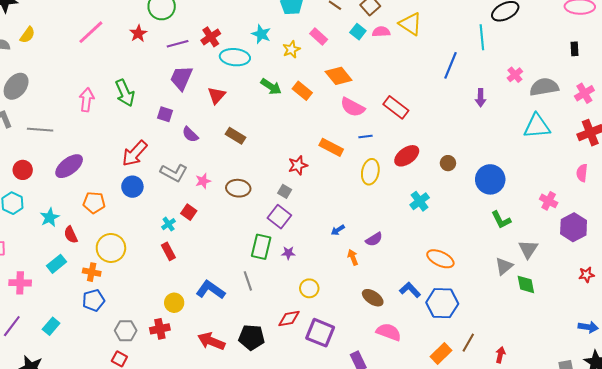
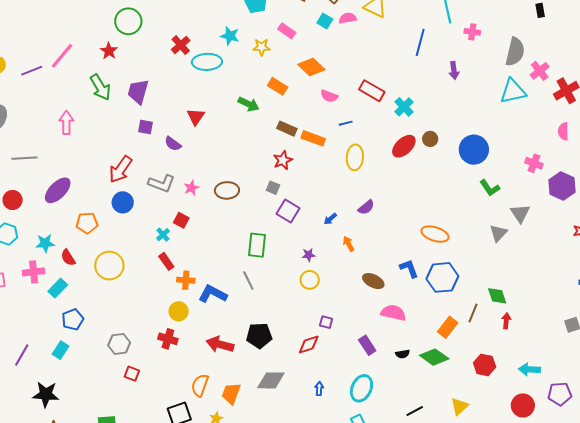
purple line: (178, 44) -> (32, 71), moved
yellow star: (291, 49) -> (262, 47), turned 30
pink cross: (515, 75) -> (472, 32), moved, turned -35
purple trapezoid: (181, 78) -> (138, 92), moved
green arrow: (271, 87) -> (248, 104), moved
gray semicircle: (544, 87) -> (515, 52), turned 120
green arrow: (125, 93) -> (100, 87), moved
pink cross: (584, 93) -> (540, 71), moved
red triangle: (217, 95) -> (196, 117), moved
pink semicircle: (353, 107) -> (329, 96), size x0.7
brown rectangle: (235, 136) -> (287, 129), moved
red ellipse: (407, 156) -> (404, 146), moved
cyan cross: (420, 201) -> (404, 107), moved
cyan star: (50, 217) -> (45, 243), turned 30
purple square: (279, 217) -> (288, 211), moved
purple semicircle: (374, 239) -> (366, 207), moved
purple star: (288, 253) -> (309, 255), moved
orange cross: (92, 272) -> (186, 280), moved
pink cross: (20, 283) -> (34, 272), moved
green diamond: (526, 284) -> (497, 296), moved
blue L-shape: (410, 290) -> (409, 269), turned 30
blue pentagon: (94, 300) -> (73, 319), moved
red diamond: (289, 318) -> (309, 344), moved
red cross: (160, 329) -> (168, 339), turned 36
gray hexagon: (126, 331) -> (119, 344), moved
purple square: (320, 333) -> (326, 322), size x0.5

